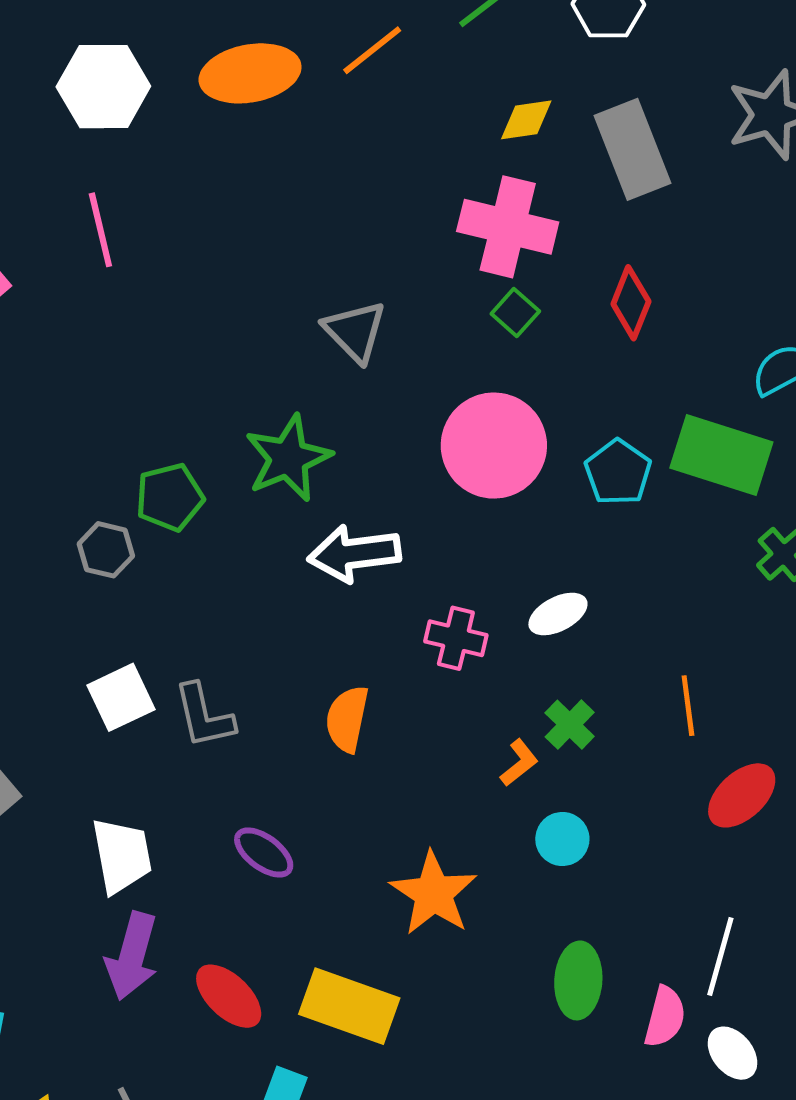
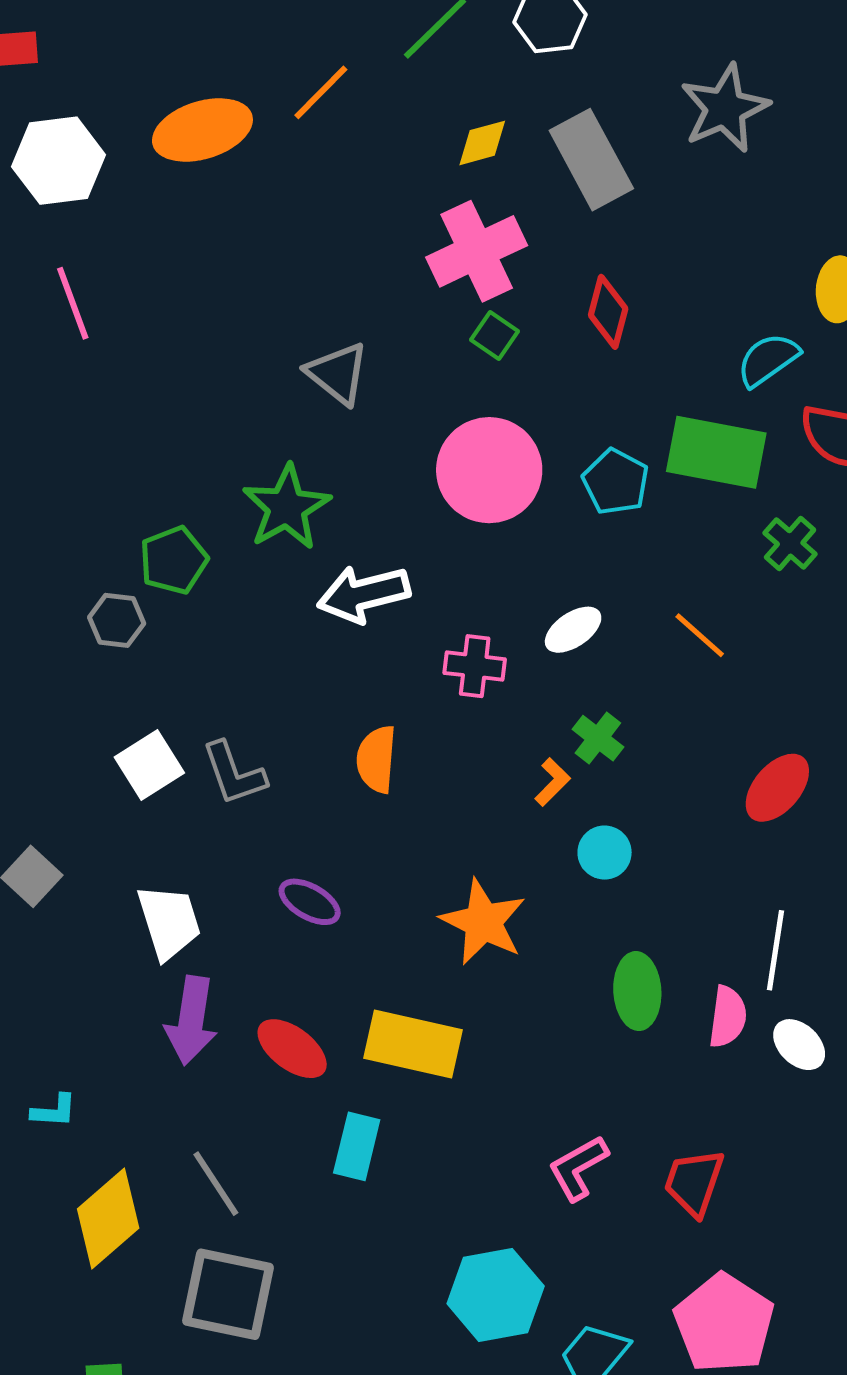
pink cross: (508, 227) -> (477, 251), turned -32
orange line: (688, 706) -> (700, 635), moved, turned -34

